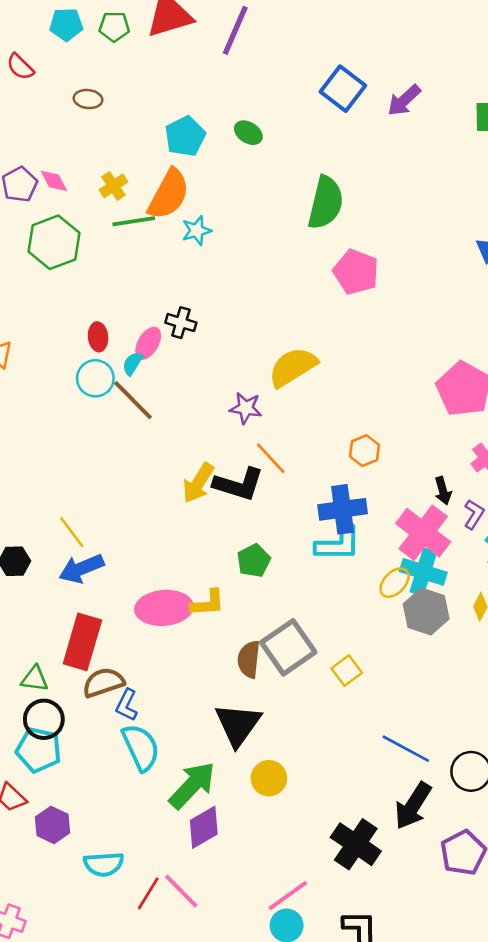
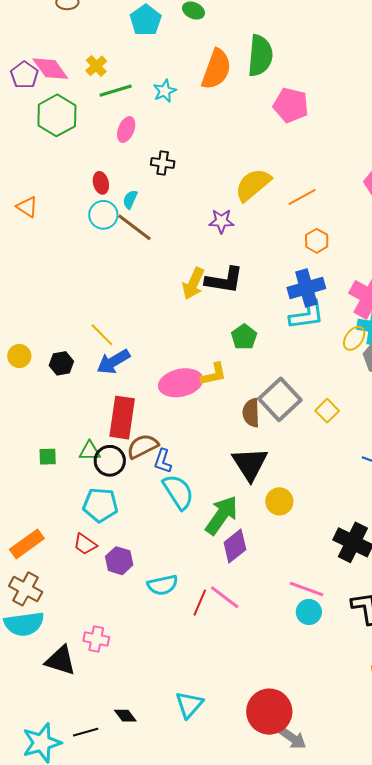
pink diamond: (54, 181) -> (50, 69), size x1.6
orange semicircle: (169, 194) -> (216, 69), moved
pink ellipse: (148, 343) -> (126, 130), moved
orange line: (271, 458) -> (302, 197), moved, turned -68
black circle: (44, 719) -> (110, 461), moved
pink line: (288, 896) -> (307, 589), turned 64

